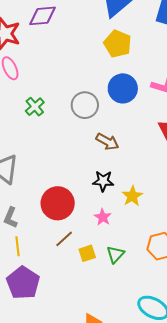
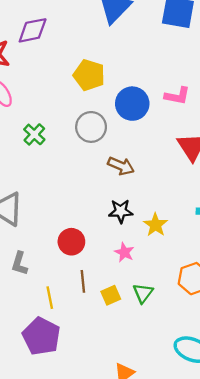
yellow pentagon: (118, 44) -> (89, 75), moved
red circle: (58, 203) -> (71, 242), size x0.7
brown line: (64, 239) -> (83, 281), turned -48
yellow line: (18, 246) -> (50, 298), moved

